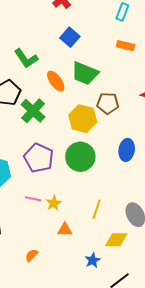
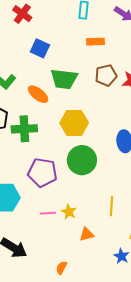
brown pentagon: (108, 103) -> (106, 75), moved
green cross: (33, 111) -> (24, 129), turned -30

